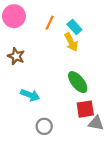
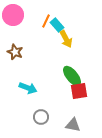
cyan rectangle: (74, 27) -> (57, 25), moved
red square: (85, 109) -> (79, 91), moved
gray triangle: (96, 123) -> (73, 125), moved

